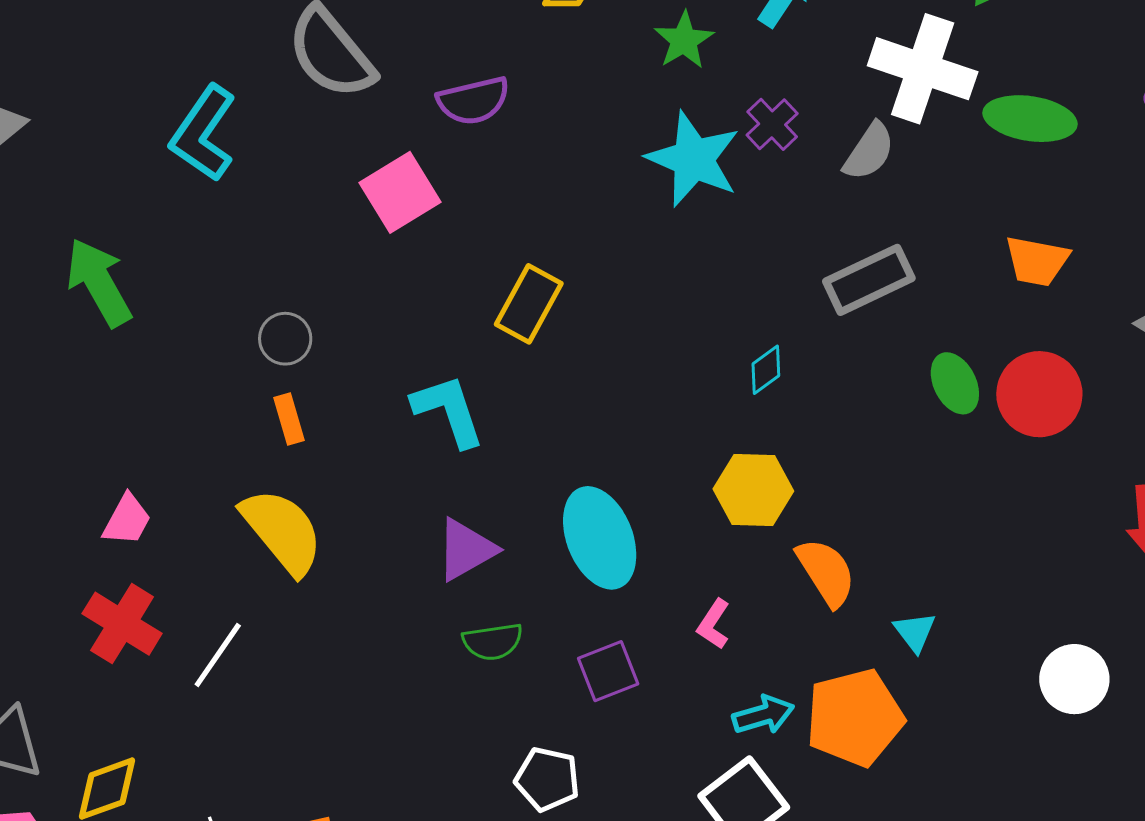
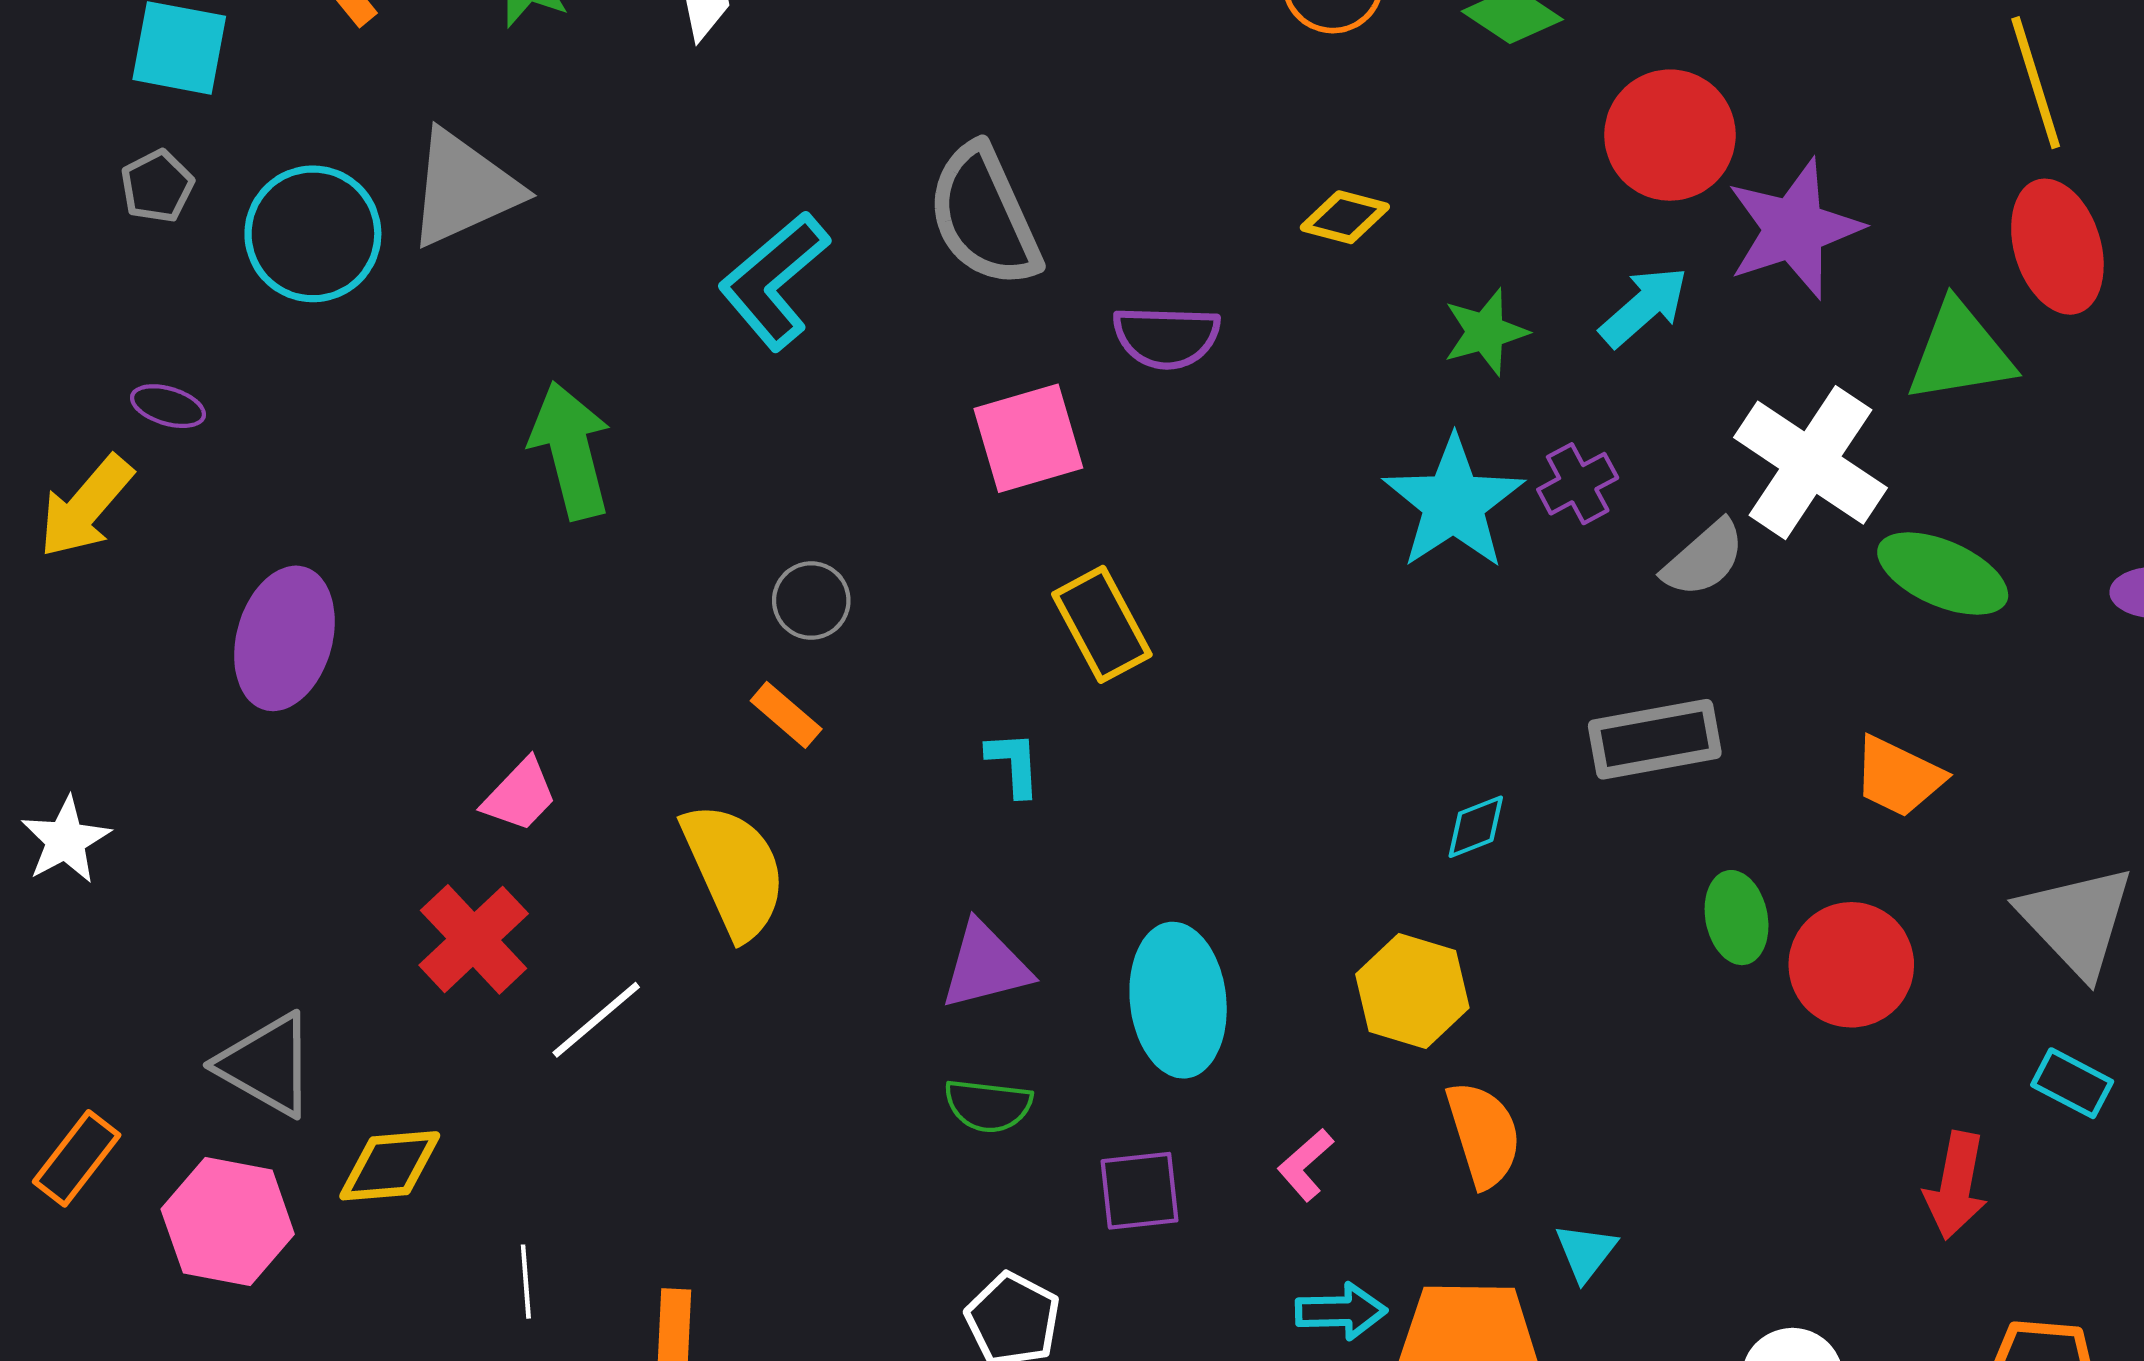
yellow rectangle: (529, 304) -> (1102, 624), moved, turned -72
cyan L-shape: (448, 411) -> (1014, 764), size x0.6
orange rectangle: (289, 419) -> (786, 715), turned -48

